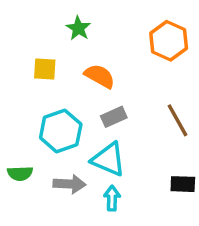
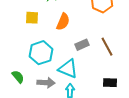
orange semicircle: (100, 76) -> (63, 22), turned 84
gray rectangle: (114, 117) -> (82, 45), moved
green semicircle: (20, 173) -> (18, 77), turned -128

